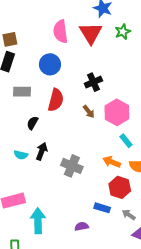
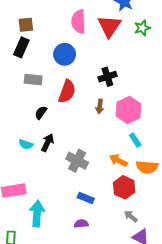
brown arrow: (89, 112) -> (100, 106), turned 40
blue rectangle: (102, 208) -> (86, 198), moved

